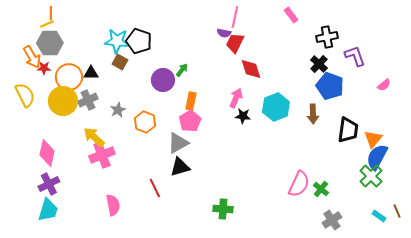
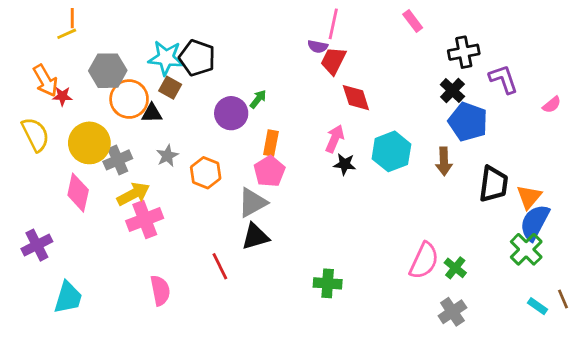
gray hexagon: (50, 43) -> (108, 71), moved
black triangle: (91, 73) -> (152, 113), moved
orange circle: (69, 77) -> (129, 99), moved
pink semicircle: (384, 85) -> (552, 105), moved
gray cross: (88, 100) -> (118, 160), moved
yellow arrow: (94, 137) -> (133, 194), turned 110
pink diamond: (47, 153) -> (78, 193), moved
purple cross: (49, 184) -> (37, 245), moved
green cross: (223, 209) -> (328, 283), moved
gray cross: (332, 220) -> (452, 312), moved

